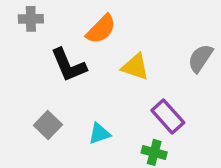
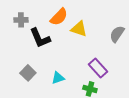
gray cross: (31, 19) -> (21, 20), moved
yellow triangle: (135, 67) -> (79, 29), moved

